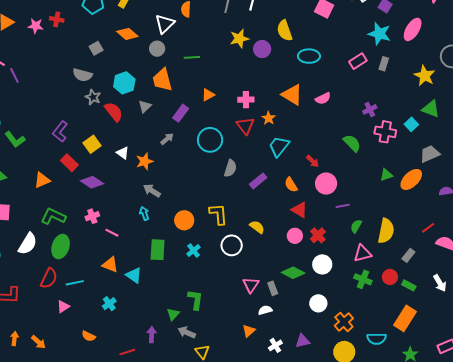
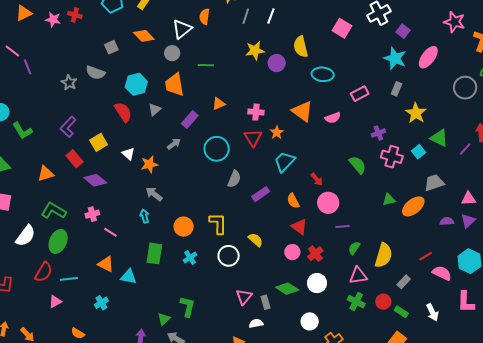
pink rectangle: (358, 61) -> (360, 94), moved
yellow star: (425, 76) -> (416, 113), moved
gray star: (93, 97) -> (69, 83), moved
cyan triangle: (134, 275) -> (129, 277), turned -30

